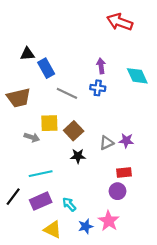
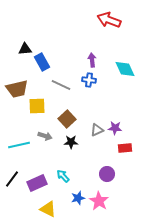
yellow square: (49, 123) -> (37, 106), moved
gray arrow: (32, 137) -> (45, 136), moved
red rectangle: (124, 172) -> (125, 148), moved
cyan line: (41, 174) -> (19, 145), moved
cyan arrow: (69, 204) -> (63, 176), moved
blue star: (86, 226) -> (78, 198), moved

